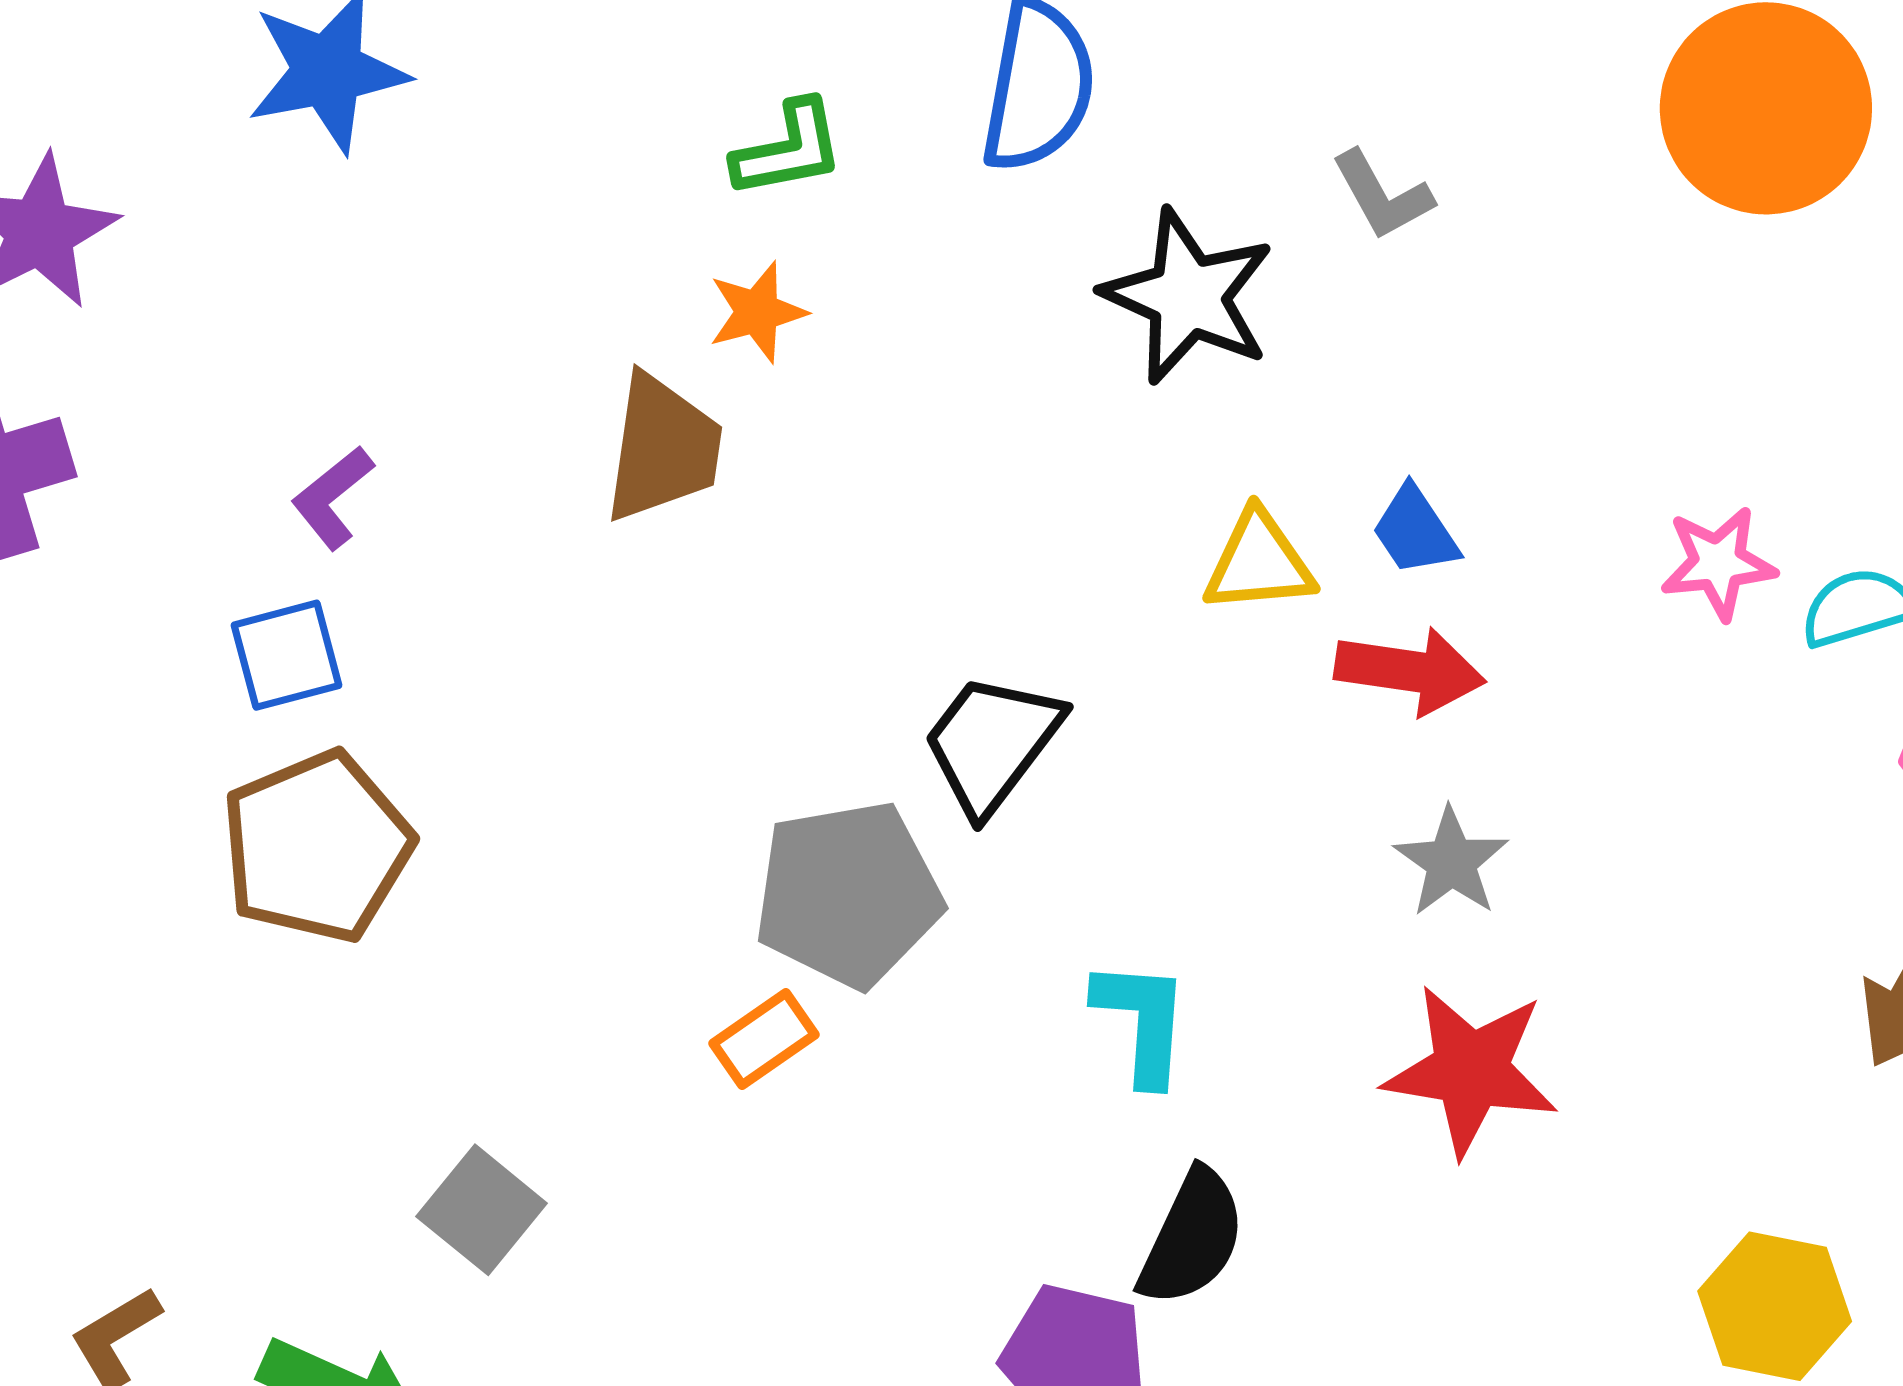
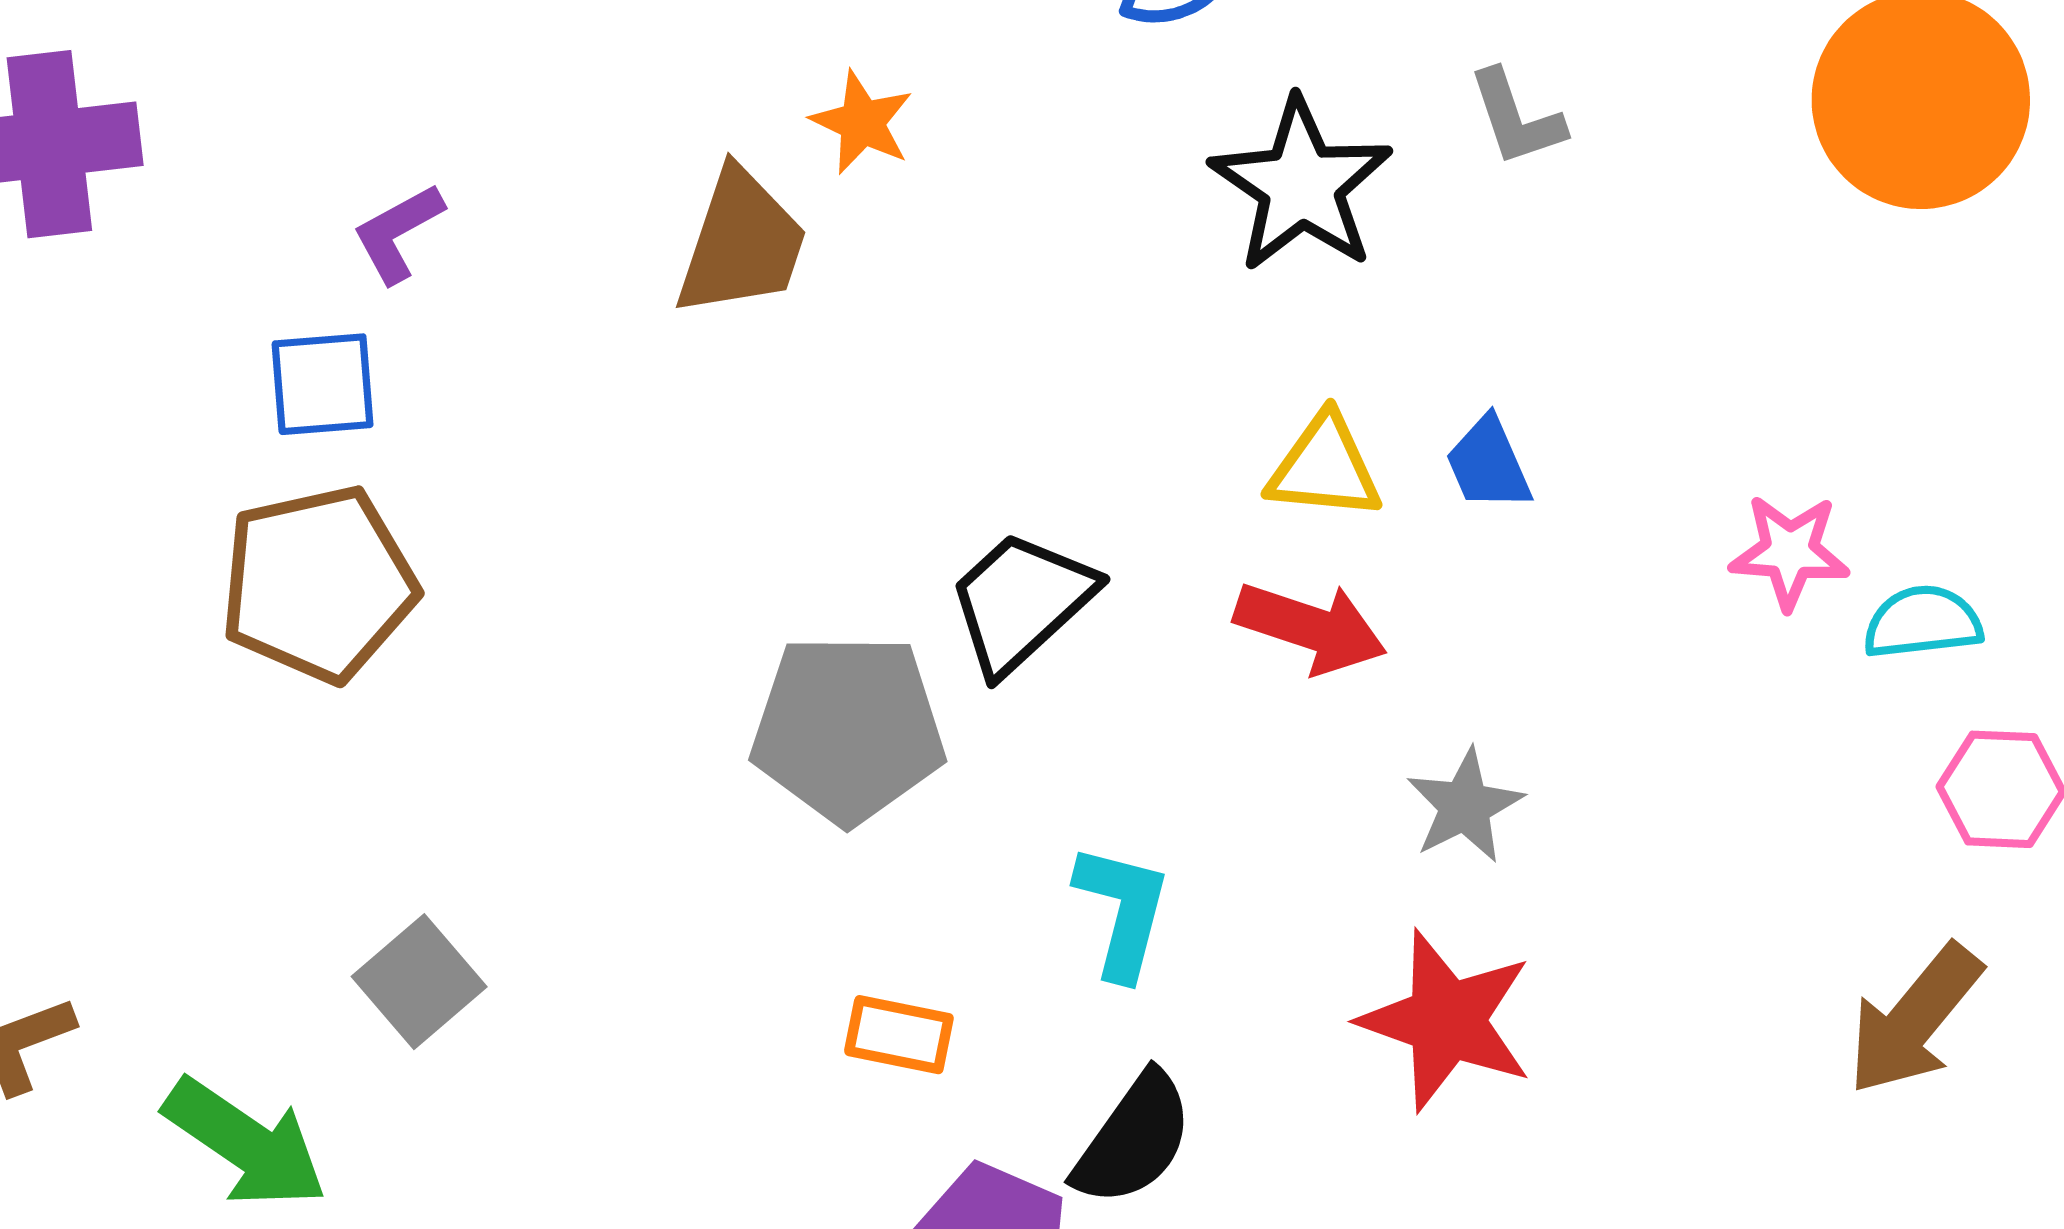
orange star: (757, 312) -> (862, 122), turned 30
red arrow: (1410, 671) -> (1311, 627), moved
orange rectangle: (764, 1039) -> (899, 1035), moved, turned 36

